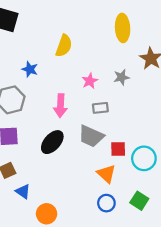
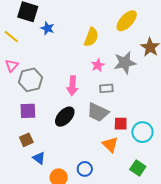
yellow ellipse: (123, 28) -> (127, 21), turned 45
yellow semicircle: (64, 46) -> (91, 37), moved
blue star: (30, 69) -> (47, 28), moved
gray star: (121, 77) -> (125, 63), size x1.6
blue circle: (106, 203) -> (85, 169), moved

